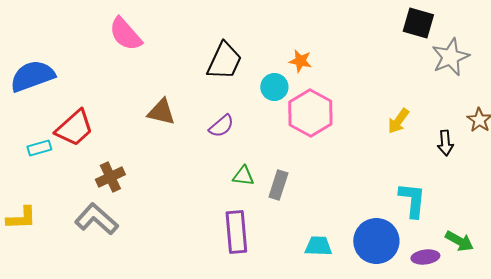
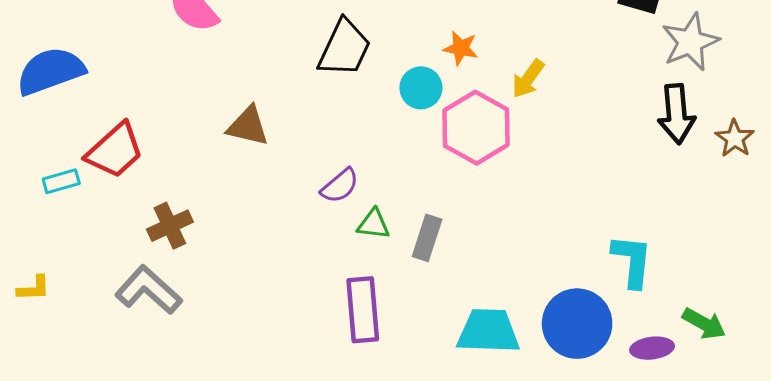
yellow arrow: (398, 121) -> (528, 79), moved
purple semicircle: (221, 126) -> (340, 186), moved
black arrow: (445, 143) -> (677, 114), moved, size x1.5
yellow L-shape: (21, 218) -> (34, 288), size x0.7
cyan trapezoid: (318, 246) -> (488, 331), size x1.5

